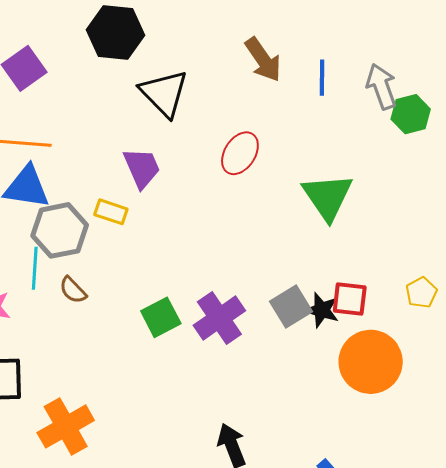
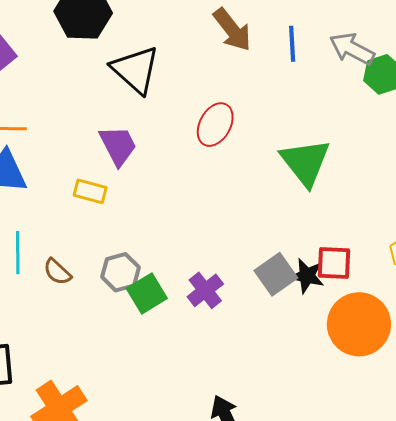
gray arrow: (381, 86) -> (352, 49), turned -39
gray hexagon: (60, 230) -> (120, 272), moved, size x0.7
purple cross: (219, 318) -> (205, 290), size x0.7

